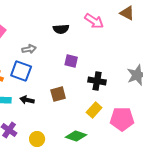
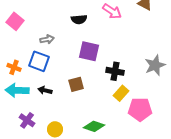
purple square: (71, 61) -> (89, 51), size x1.5
yellow rectangle: (94, 110) -> (121, 93), moved

